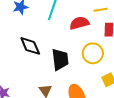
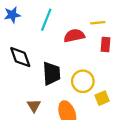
yellow circle: (93, 53) -> (83, 81), moved

